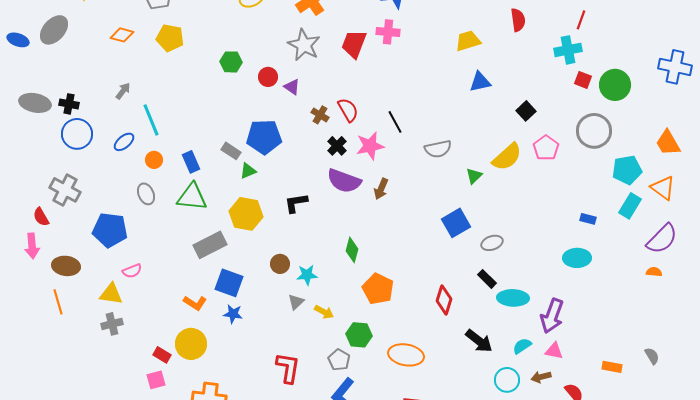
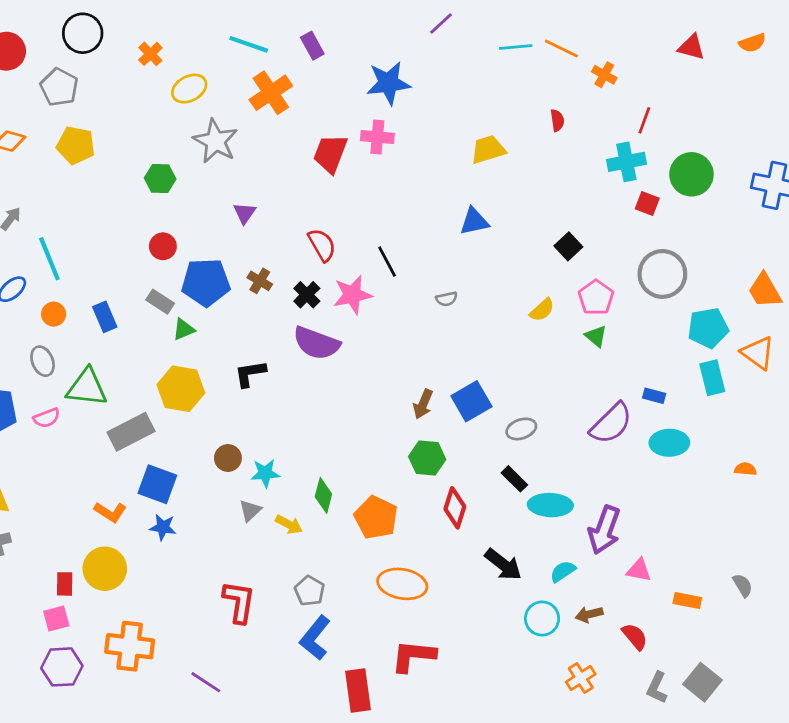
red semicircle: (518, 20) -> (557, 120), size x0.7
gray star: (304, 45) -> (215, 141), moved
red circle: (268, 77) -> (163, 246), moved
blue triangle: (480, 82) -> (474, 221), moved
green circle: (615, 85) -> (691, 174), moved
purple triangle: (292, 87) -> (245, 213), turned 30
brown cross: (320, 115) -> (260, 281), moved
gray semicircle: (438, 149) -> (447, 299), size x0.6
yellow semicircle: (507, 157) -> (542, 310), size x0.6
green triangle: (474, 176) -> (596, 336), moved, turned -36
brown arrow: (381, 189) -> (423, 404), moved
green triangle: (192, 197) -> (87, 387), moved
cyan rectangle: (630, 206) -> (712, 378), turned -45
purple semicircle: (662, 239) -> (611, 423), moved
green diamond: (352, 250) -> (323, 495), moved
cyan ellipse: (577, 258) -> (669, 443), moved
pink semicircle: (132, 271) -> (47, 418), moved
orange pentagon: (378, 289) -> (376, 517), moved
green hexagon: (359, 335) -> (427, 458), moved
pink triangle: (554, 351) -> (639, 570), moved
red rectangle: (162, 355) -> (65, 584), turned 60

